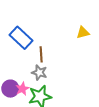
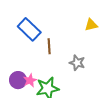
gray star: (39, 73) -> (77, 63), moved

